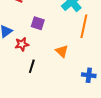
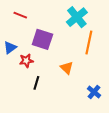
purple square: (38, 23) -> (42, 39), size x1.5
blue cross: (89, 75) -> (94, 92), turned 32

